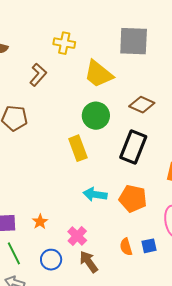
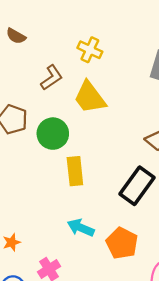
yellow trapezoid: (99, 74) -> (90, 97), moved
green circle: (96, 116) -> (53, 134), moved

